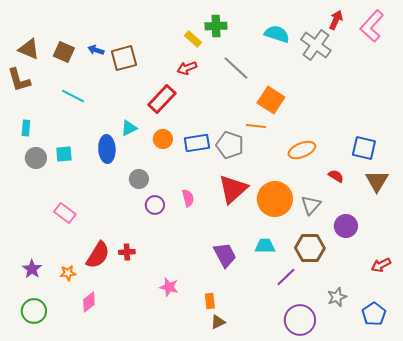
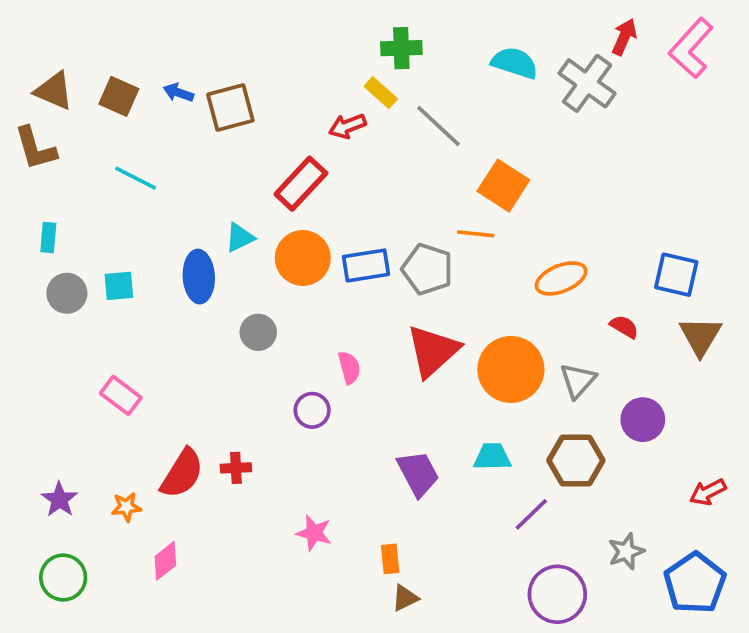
yellow rectangle: (193, 39) -> (381, 93), moved
orange circle: (163, 139) -> (303, 258), size x1.5
purple circle: (155, 205) -> (312, 410), moved
blue pentagon: (374, 314) -> (695, 583), size x1.4

